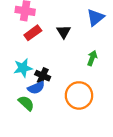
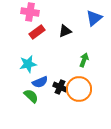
black triangle: (64, 32) -> (65, 31), turned 40
green arrow: (92, 58) -> (84, 60), moved
black cross: (43, 76) -> (60, 87), moved

